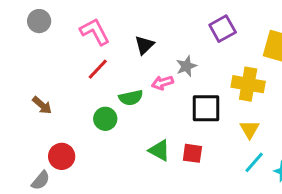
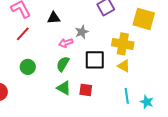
black triangle: (144, 45) -> (54, 18), turned 40
green semicircle: (131, 98) -> (63, 64), moved, turned 133
yellow triangle: (250, 129) -> (124, 66), moved, turned -32
cyan line: (254, 162) -> (127, 96), turned -49

